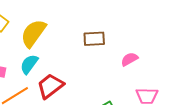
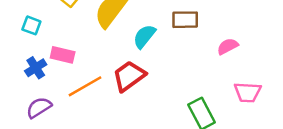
cyan semicircle: (29, 64) -> (144, 36), moved

